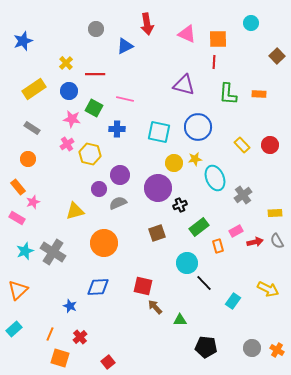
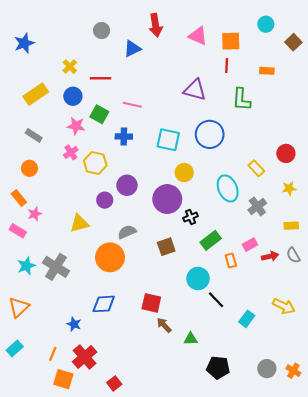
brown square: (277, 56) -> (293, 42), moved
orange rectangle: (259, 94) -> (267, 71), moved
yellow rectangle: (242, 145) -> (256, 168), moved
yellow star: (195, 159) -> (289, 188), moved
gray semicircle: (118, 203) -> (127, 232), moved
red cross: (80, 337) -> (85, 357), size x1.6

